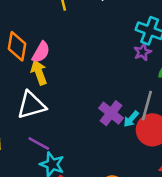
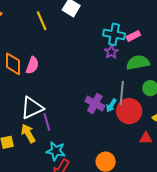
yellow arrow: (39, 72) -> (28, 133), moved
purple line: (39, 143) -> (47, 122), moved, turned 54

